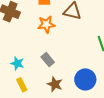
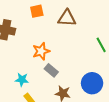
orange star: (46, 24) -> (41, 51), moved

